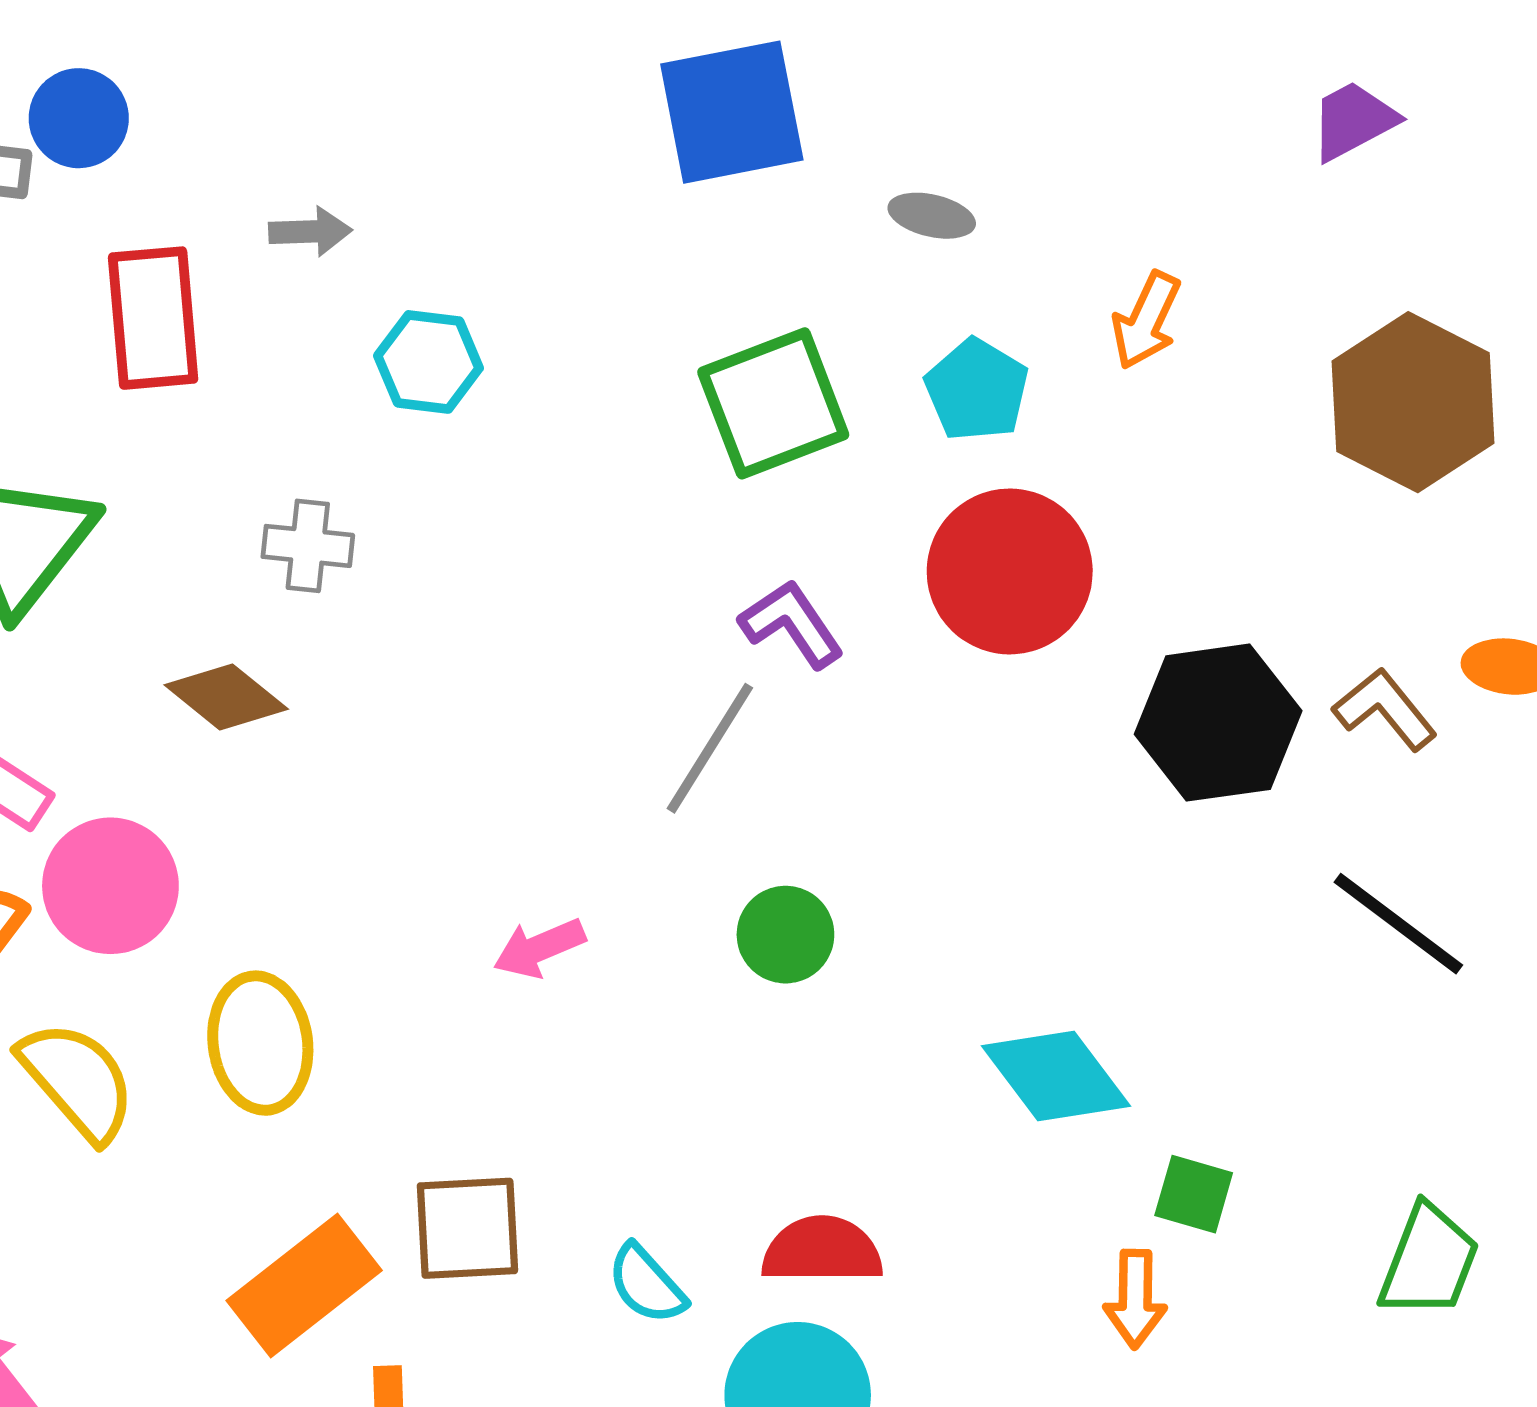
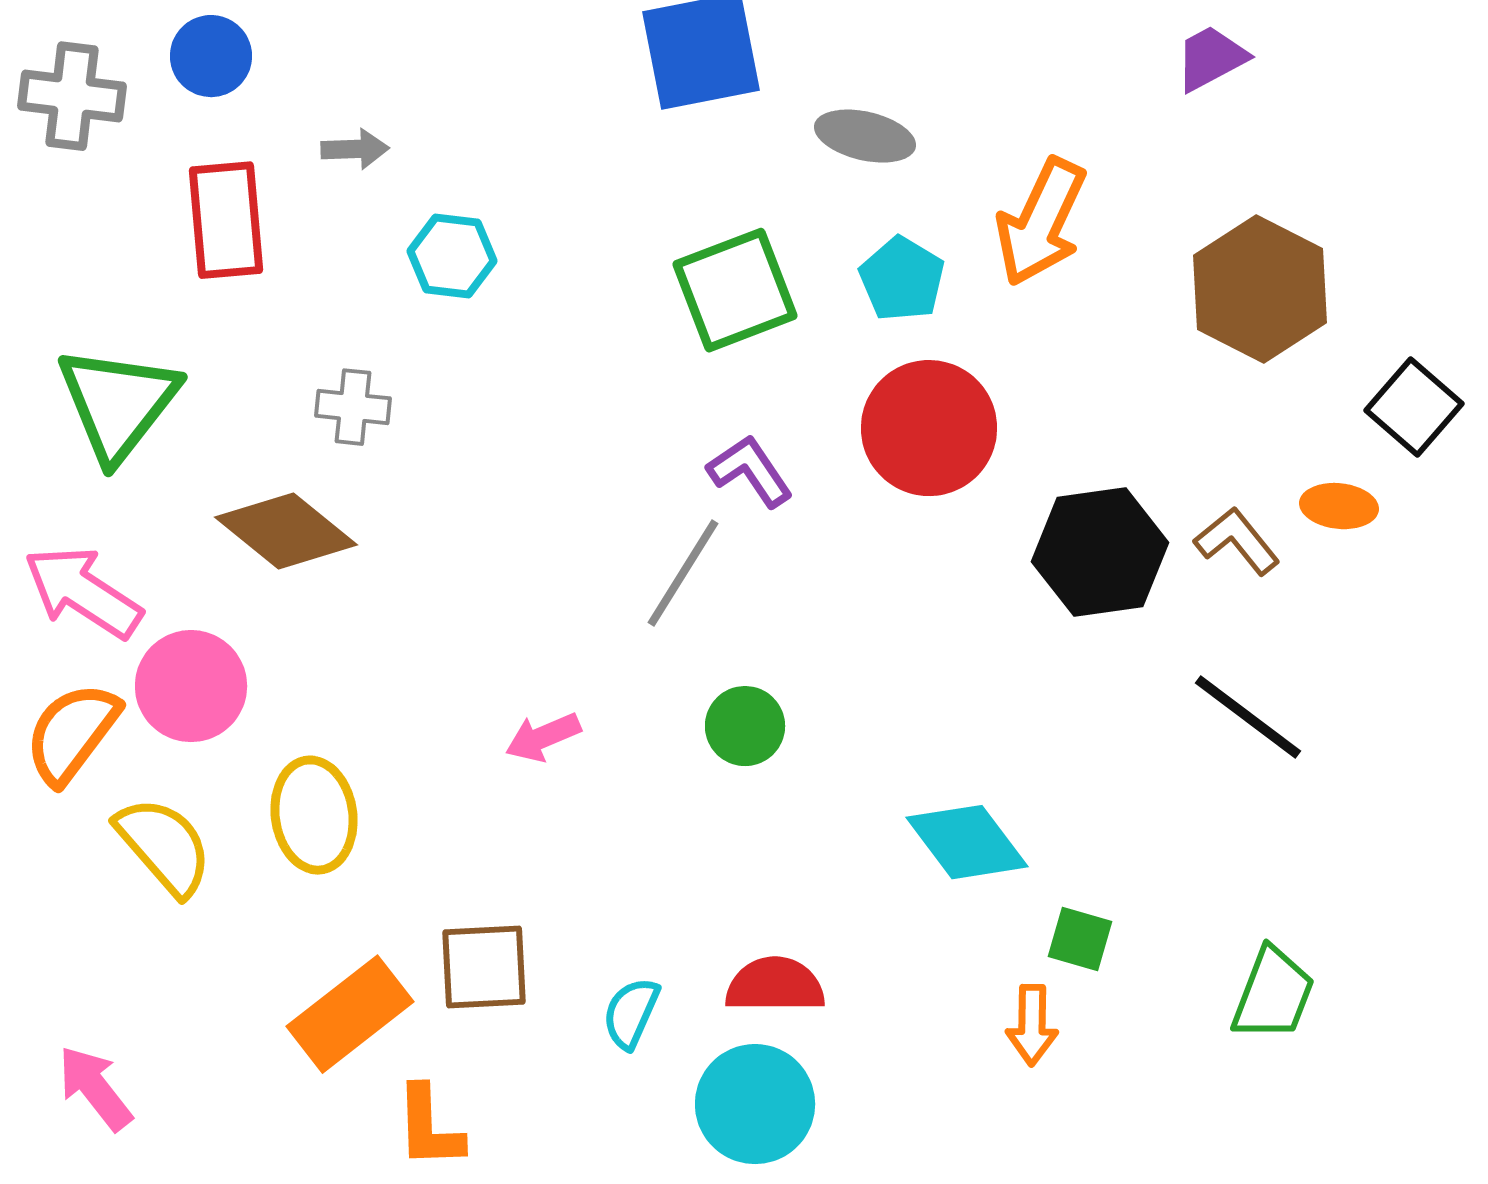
blue circle: (79, 118) -> (211, 56), moved
gray ellipse: (932, 216) -> (865, 136), size x1.4
orange arrow: (1146, 320) -> (1041, 222), size x1.6
brown diamond: (226, 697) -> (286, 531), size x1.4
cyan semicircle: (647, 1284) -> (631, 1013), turned 66

